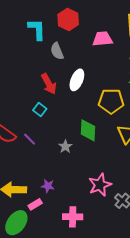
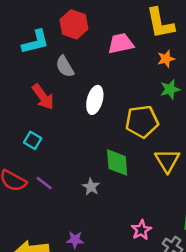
cyan L-shape: (37, 29) -> (35, 42), turned 85
red arrow: (49, 84) -> (43, 97), moved
cyan square: (40, 109) -> (33, 140), moved
pink star: (100, 185) -> (141, 230), size x0.7

